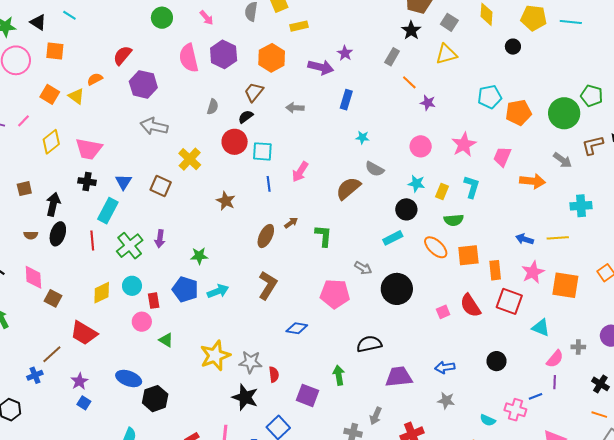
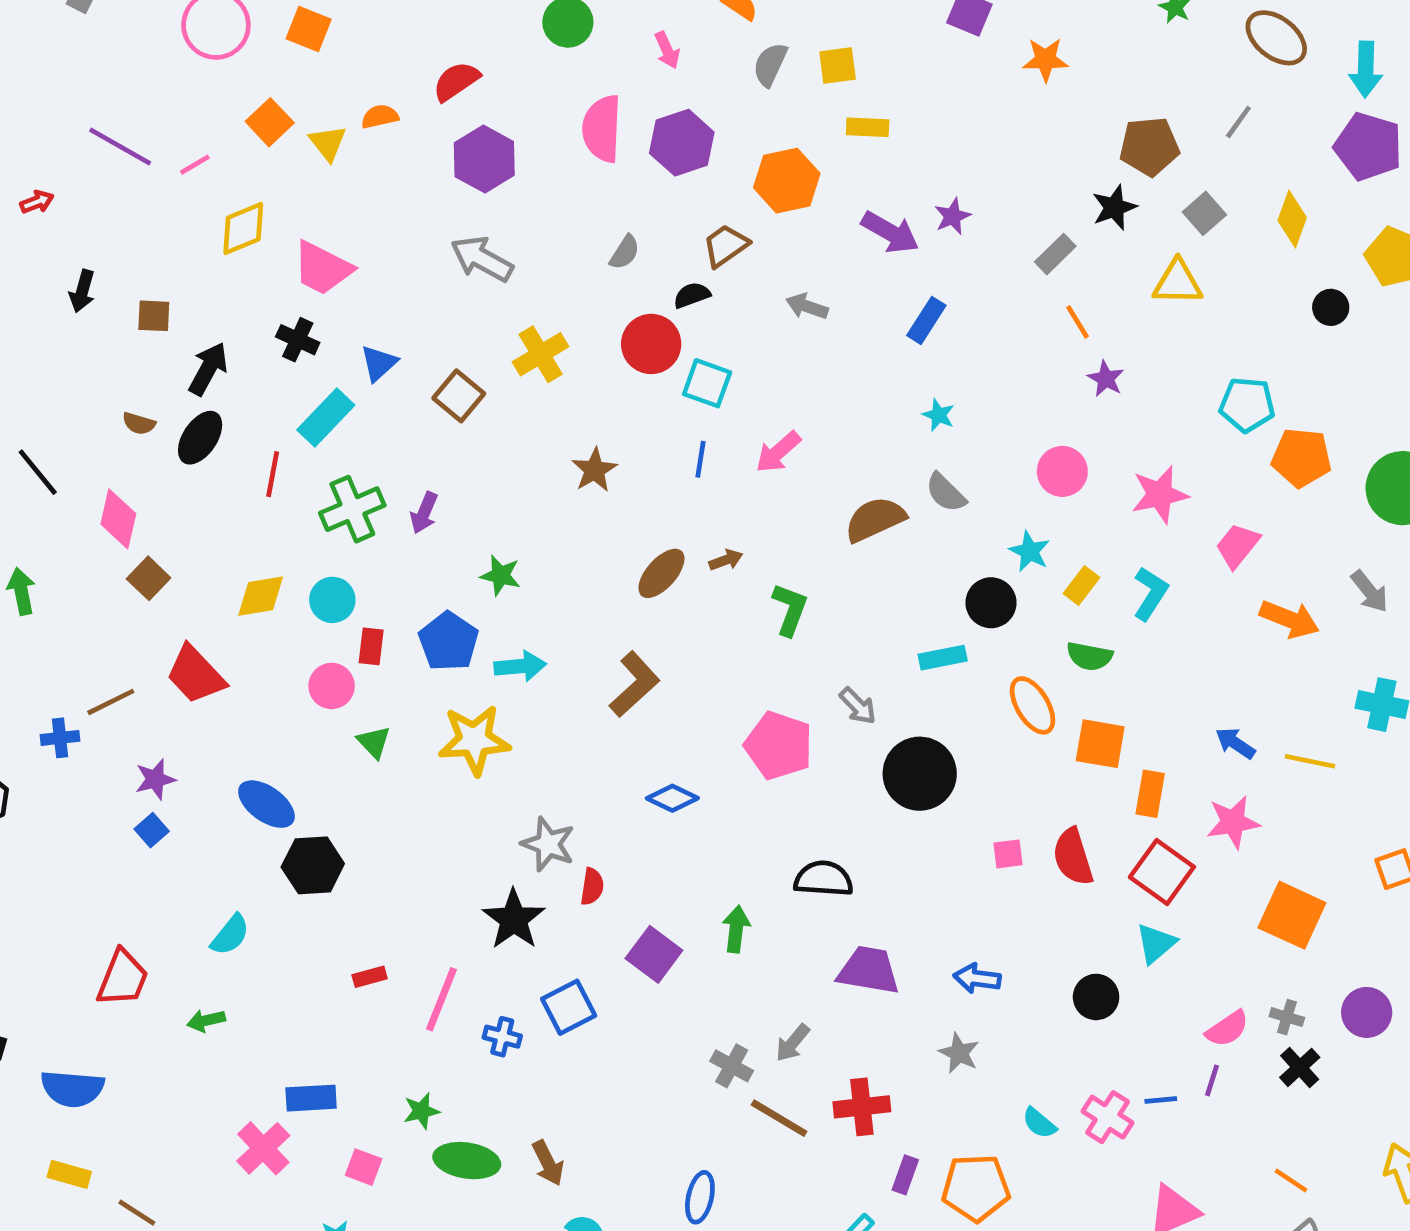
orange square: (565, 285) -> (1292, 915), moved
cyan triangle: (541, 328) -> (1156, 943), moved, turned 42
yellow star: (215, 356) -> (474, 740), moved
black cross: (600, 384) -> (1300, 1067), moved

